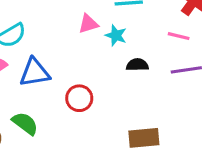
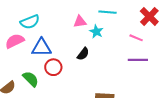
black semicircle: (137, 65) -> (83, 54), moved, turned 120
red circle: (79, 98) -> (53, 67), moved

